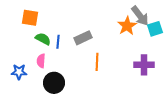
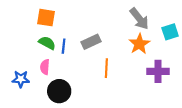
gray arrow: (140, 16) -> (139, 19), moved
orange square: (30, 18) -> (46, 18), moved
orange star: (127, 26) -> (139, 44), moved

